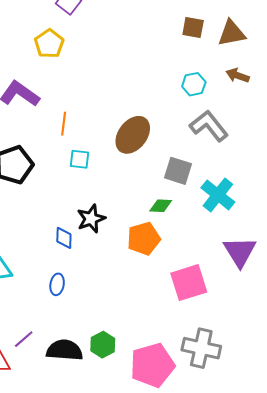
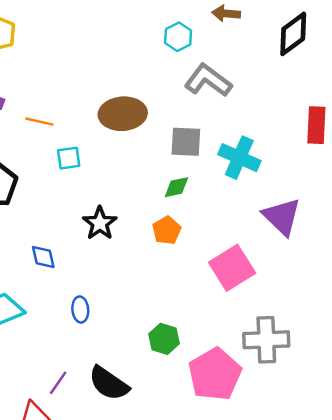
orange line: (64, 124) -> (39, 122), turned -70
brown ellipse: (133, 135) -> (123, 114), turned 63
blue diamond: (64, 238) -> (43, 257), moved
orange pentagon: (144, 239) -> (167, 230), size x0.7
green hexagon: (103, 345) -> (164, 339), moved
black semicircle: (65, 350) -> (109, 383), turned -135

